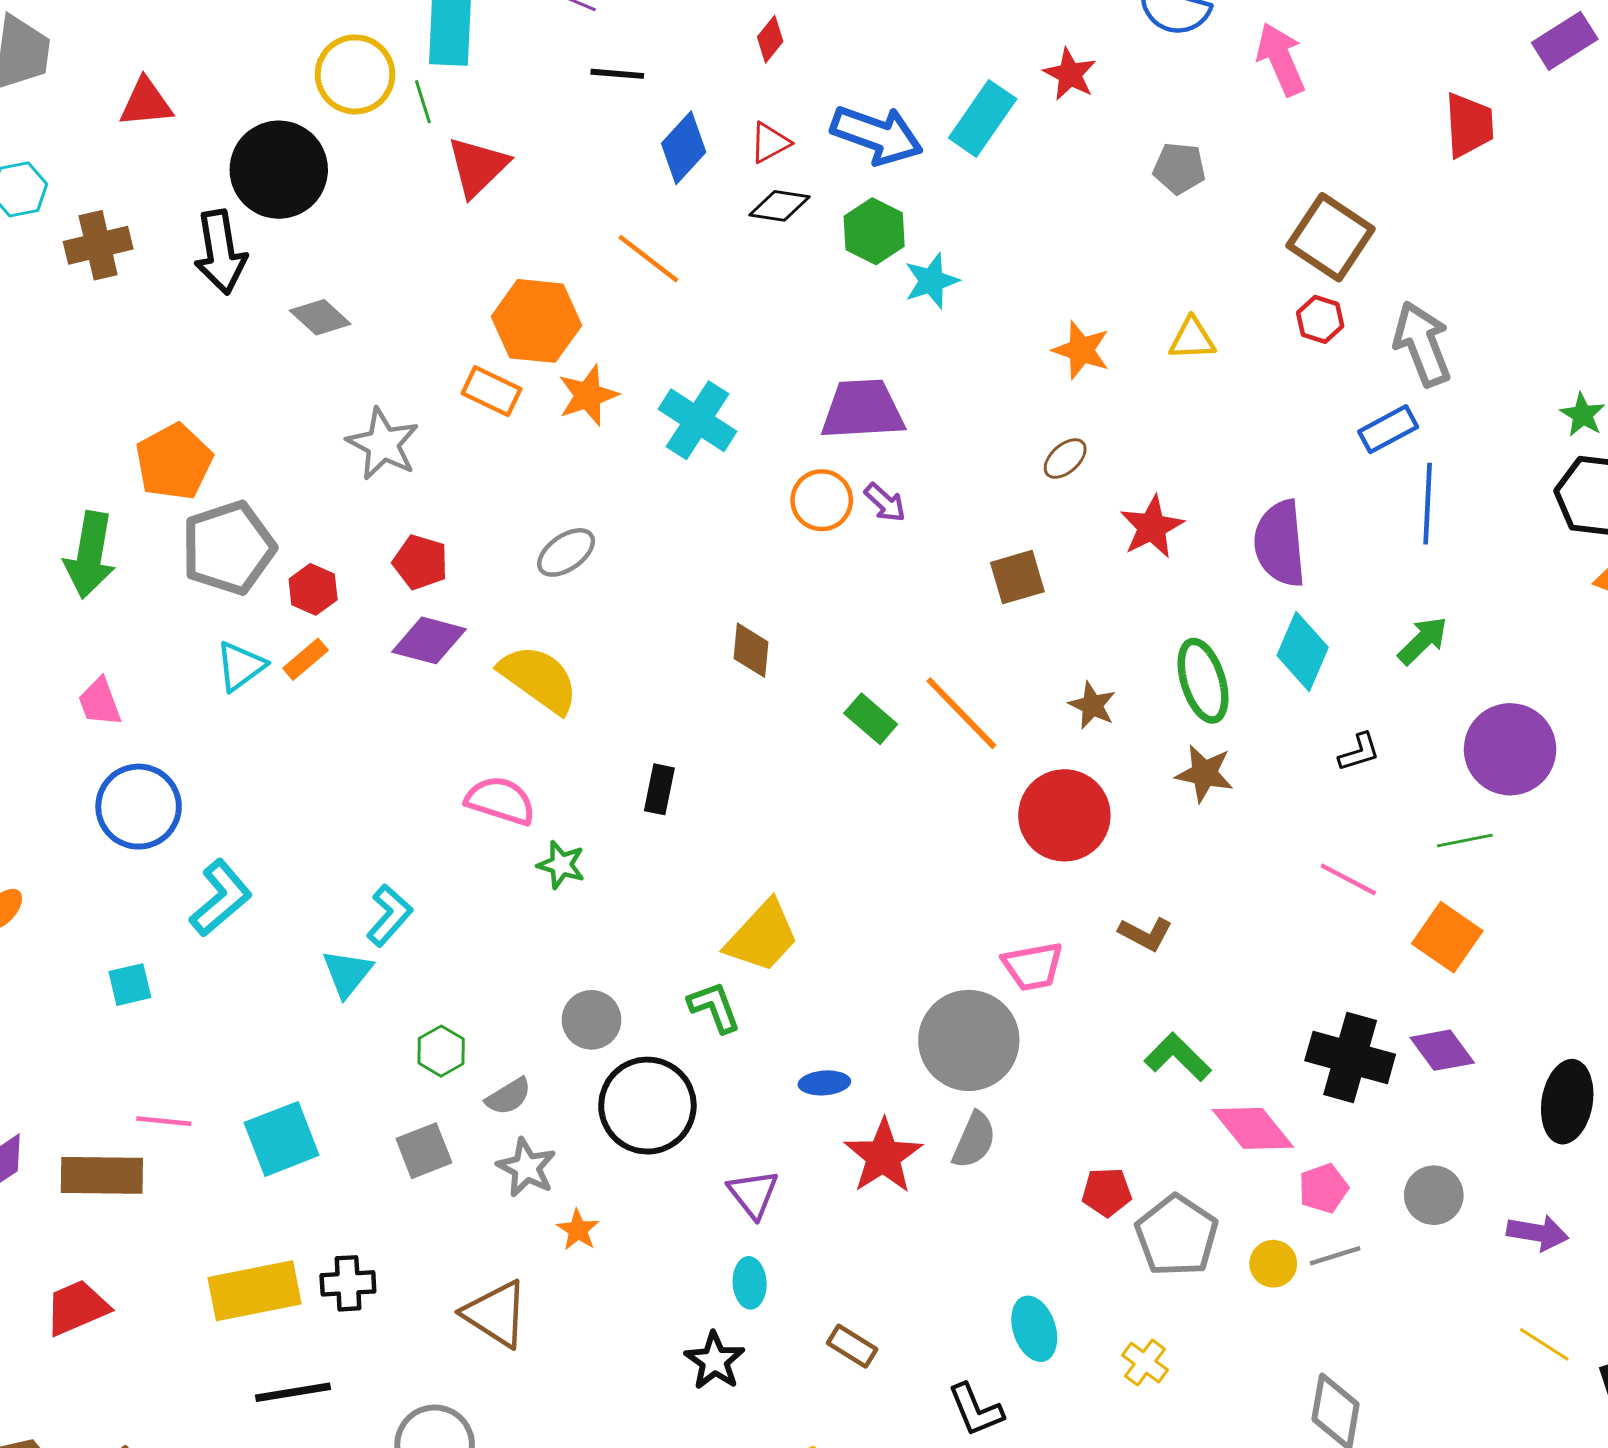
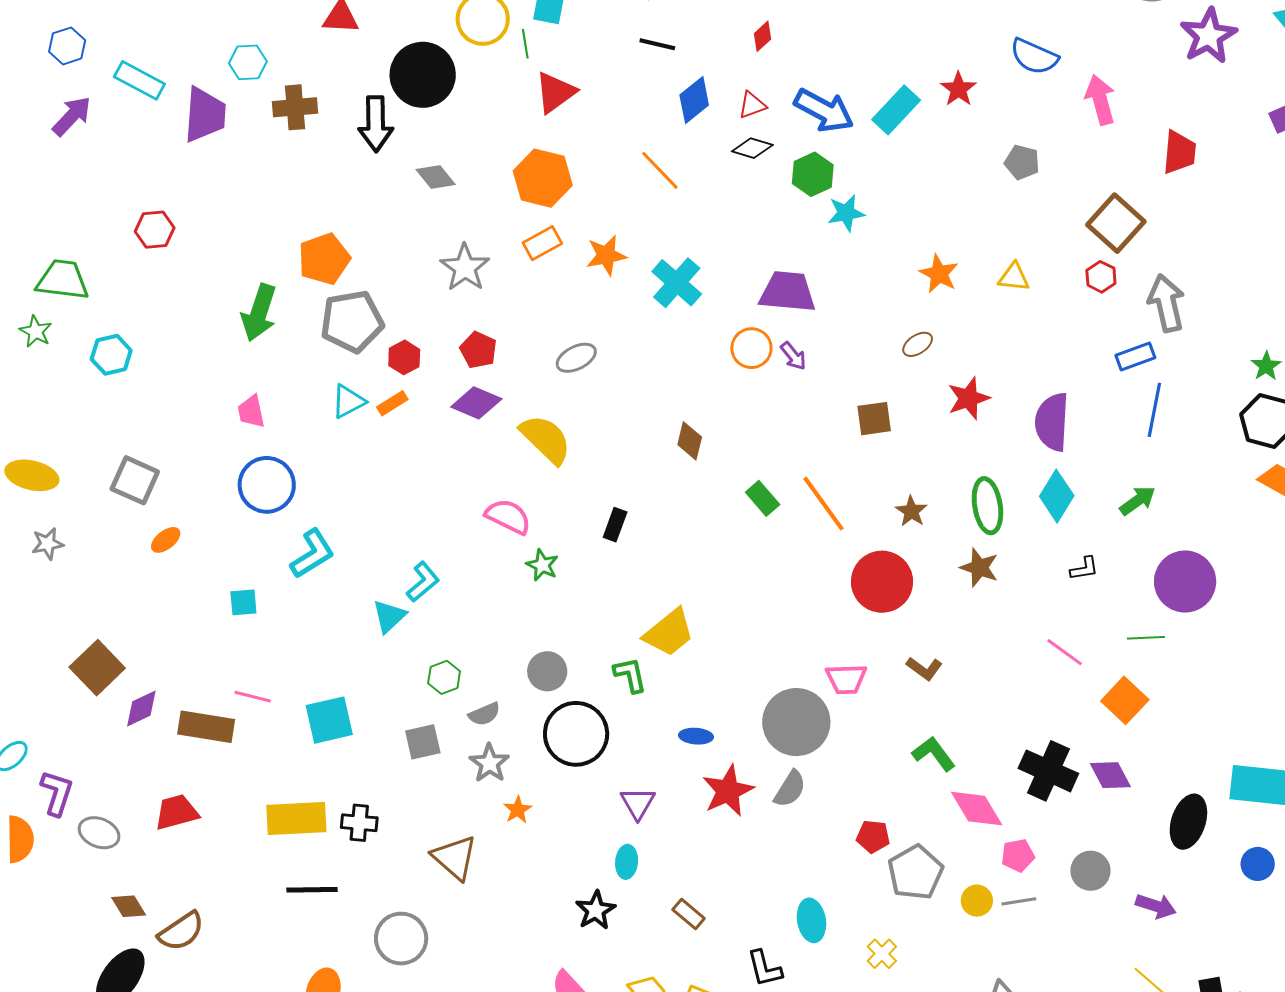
red trapezoid: (1469, 125) -> (1179, 152), moved
orange hexagon: (536, 321) -> (543, 178), moved
orange rectangle: (491, 391) -> (542, 243), turned -63

